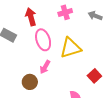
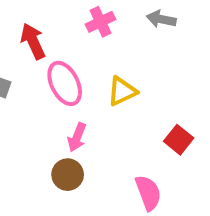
yellow triangle: (71, 48) -> (122, 91), size x0.7
brown circle: (30, 82) -> (68, 175), moved

